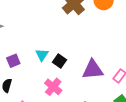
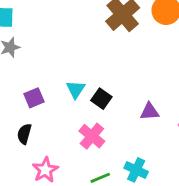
purple triangle: (93, 70) -> (150, 112), size x0.6

